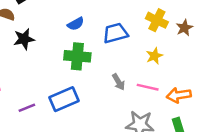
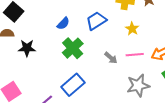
black star: (24, 39) -> (27, 48), turned 30
green cross: (77, 56) -> (73, 48), turned -30

